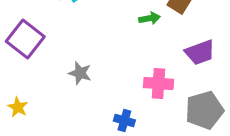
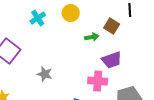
purple trapezoid: (200, 52) -> (112, 60), moved

